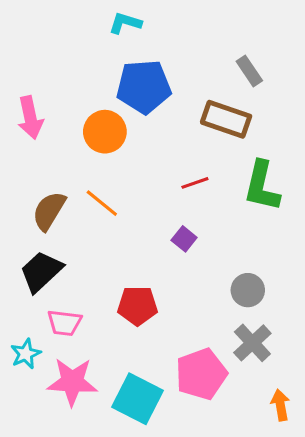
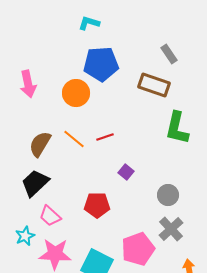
red line: (195, 183) -> (105, 137), moved
purple square: (184, 239) -> (126, 172), moved
pink trapezoid: (64, 323) -> (50, 216), turned 35

